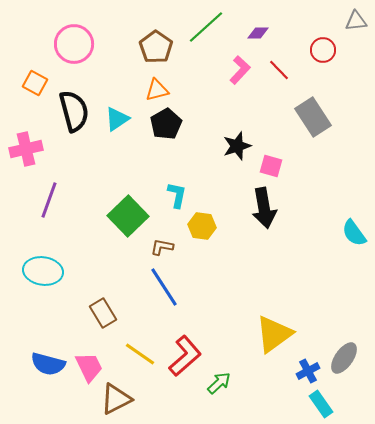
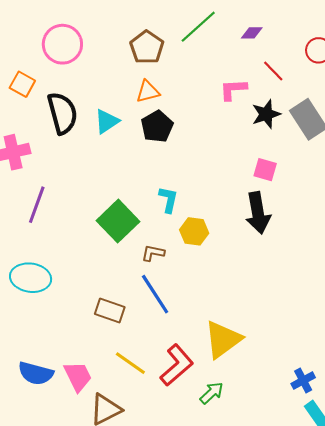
pink L-shape: (240, 70) -> (233, 89), moved, turned -136
black star: (237, 146) -> (266, 114), moved
brown rectangle: (103, 313) -> (110, 311), moved, turned -40
yellow triangle: (274, 334) -> (223, 339), moved

